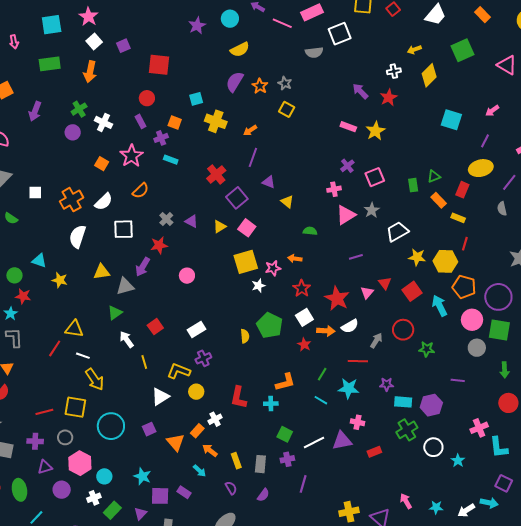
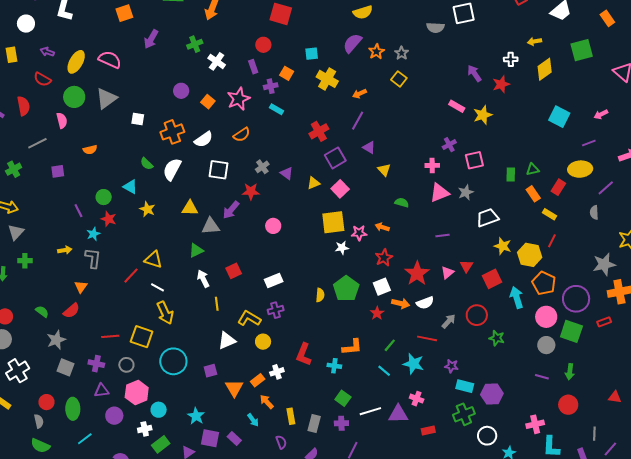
purple circle: (73, 132) -> (181, 91), moved
purple line: (485, 141) -> (589, 143), turned 32
green semicircle: (11, 218) -> (147, 164), moved
purple line: (458, 380) -> (542, 377), moved

